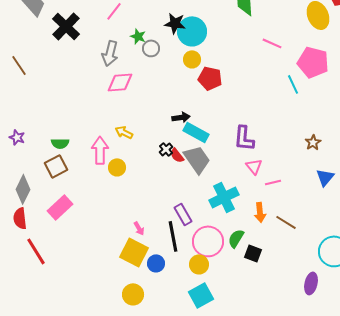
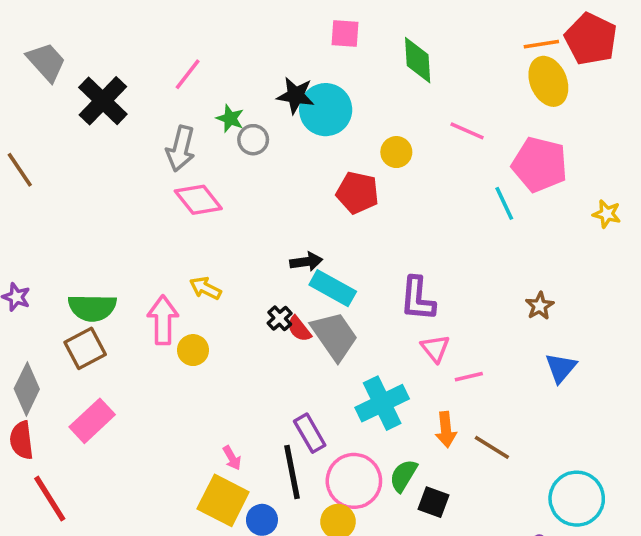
yellow circle: (192, 59) -> (396, 152), moved
pink diamond: (120, 82) -> (198, 200), turned 56
green semicircle: (60, 143) -> (92, 308), size x1.5

